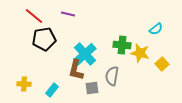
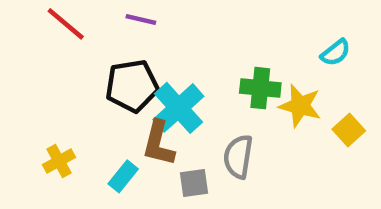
black pentagon: (44, 39) -> (132, 86), moved
yellow cross: (24, 84) -> (59, 161), moved, turned -32
cyan rectangle: (52, 90) -> (123, 176), moved

